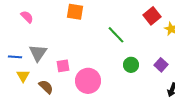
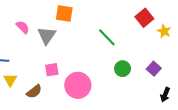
pink semicircle: (27, 17) -> (23, 27), moved
gray triangle: (38, 53) -> (47, 35), moved
brown semicircle: (46, 87) -> (34, 92), turned 98

